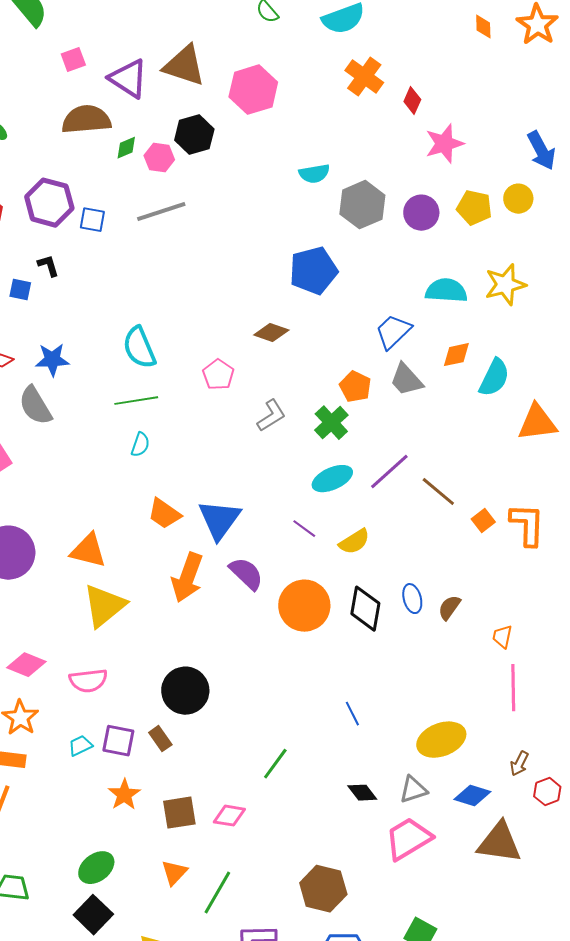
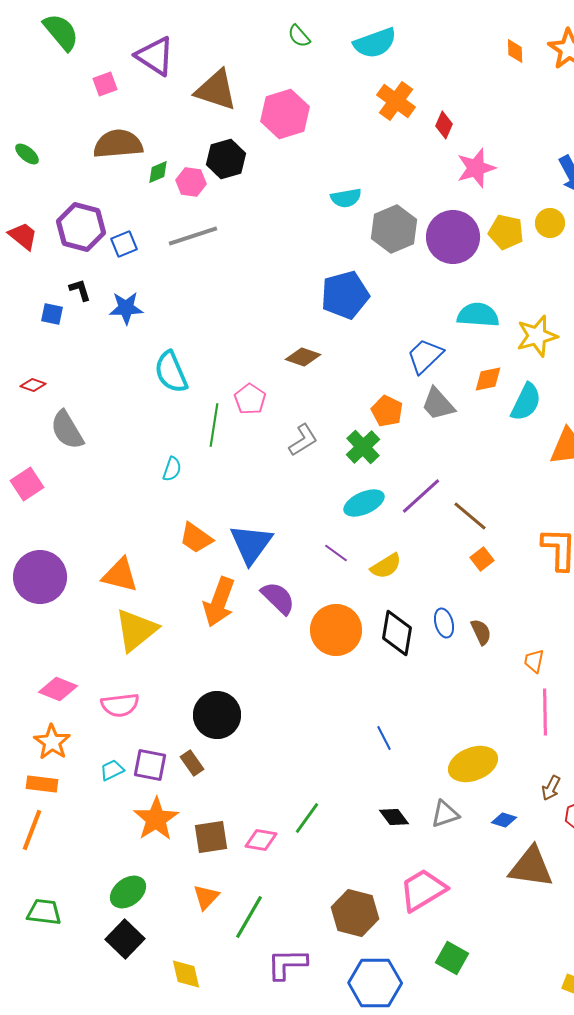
purple triangle: (128, 79) -> (155, 56), moved
purple circle: (421, 213) -> (453, 237), size x1.5
blue square: (92, 220) -> (124, 244), turned -32
yellow star: (505, 285) -> (537, 336), moved
blue star: (52, 360) -> (126, 308), moved
green line: (136, 401) -> (214, 425), moved, turned -72
orange square: (483, 521) -> (482, 559), moved
brown semicircle: (449, 608) -> (481, 632), turned 120
green line: (275, 764) -> (307, 818), moved
orange star: (124, 795) -> (156, 819), size x1.4
blue diamond: (472, 796) -> (504, 820), size x0.7
pink trapezoid: (408, 839) -> (423, 890), moved

